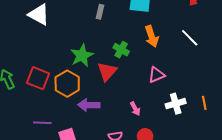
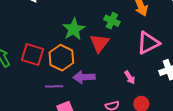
pink triangle: (156, 75) -> (148, 43), size x1.4
purple line: (42, 123) -> (54, 86), moved

